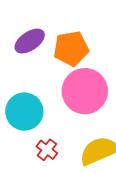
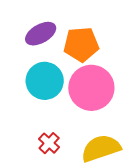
cyan circle: (24, 112) -> (45, 81), moved

